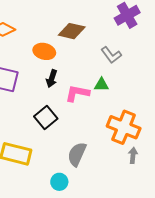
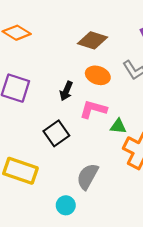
orange ellipse: (44, 51) -> (98, 75), moved
green triangle: (102, 85) -> (118, 126), moved

